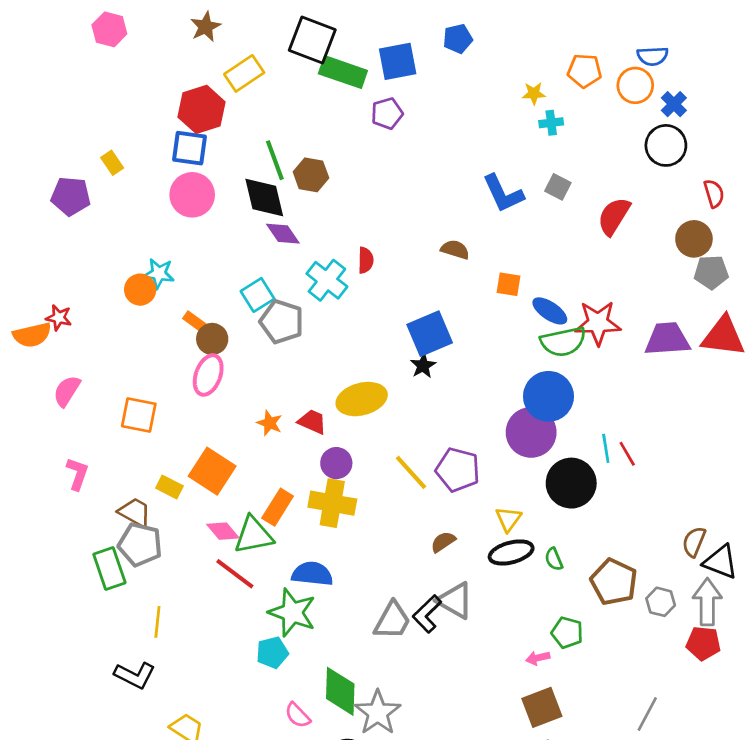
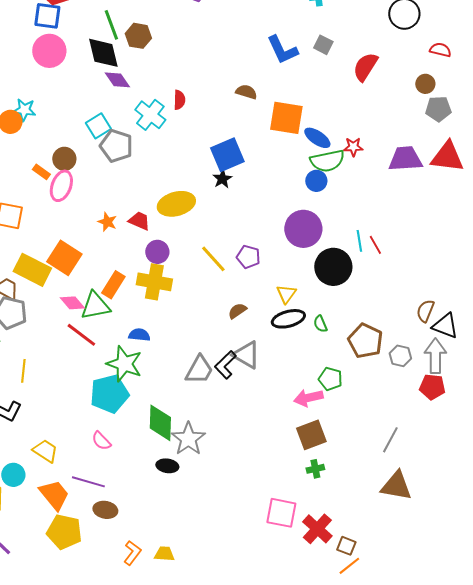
red semicircle: (714, 193) -> (440, 50), turned -60
brown circle: (694, 239) -> (425, 84), size x0.7
orange square: (508, 284) -> (286, 118), size x1.8
orange rectangle: (195, 322) -> (41, 172), moved
red star: (598, 323) -> (353, 147), size x0.6
blue circle: (548, 396) -> (316, 181), moved, size x0.6
purple pentagon: (458, 470) -> (248, 257), size x0.7
yellow rectangle: (169, 487) -> (32, 270), size x1.8
blue semicircle: (312, 574) -> (139, 335), size x0.7
cyan pentagon: (272, 653) -> (109, 394), size x1.6
pink arrow: (538, 658) -> (308, 398), size x1.6
pink semicircle: (298, 715) -> (101, 441), moved

